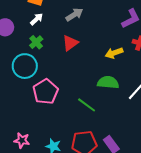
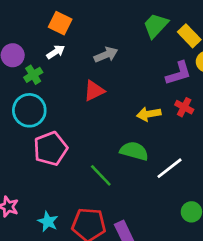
green cross: (36, 42) -> (33, 75), moved

